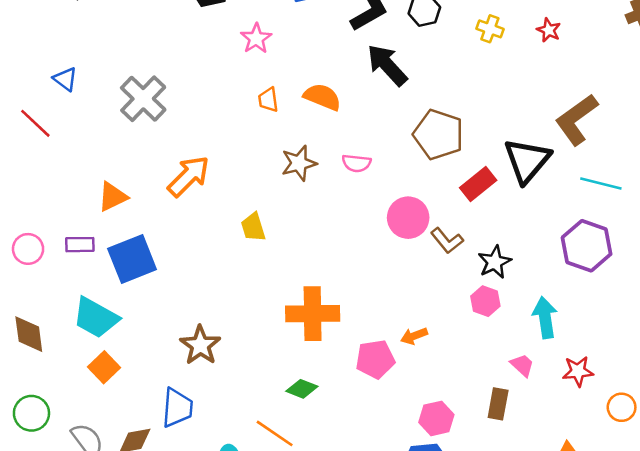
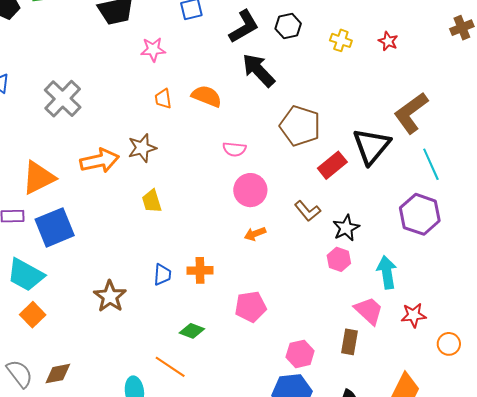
pink star: (256, 38) -> (153, 50), turned 30
brown star: (299, 163) -> (142, 148), moved
orange arrow: (189, 176) -> (100, 161), turned 33
cyan line: (601, 183) -> (431, 164), turned 52
orange triangle: (113, 197) -> (39, 178), size x1.4
pink circle: (408, 218) -> (250, 190), moved
orange cross: (313, 314) -> (200, 270), size x0.6
orange arrow: (414, 336) -> (255, 234), moved
pink trapezoid: (522, 365) -> (369, 311), size x1.5
blue trapezoid: (177, 408) -> (162, 275), moved, size x0.7

